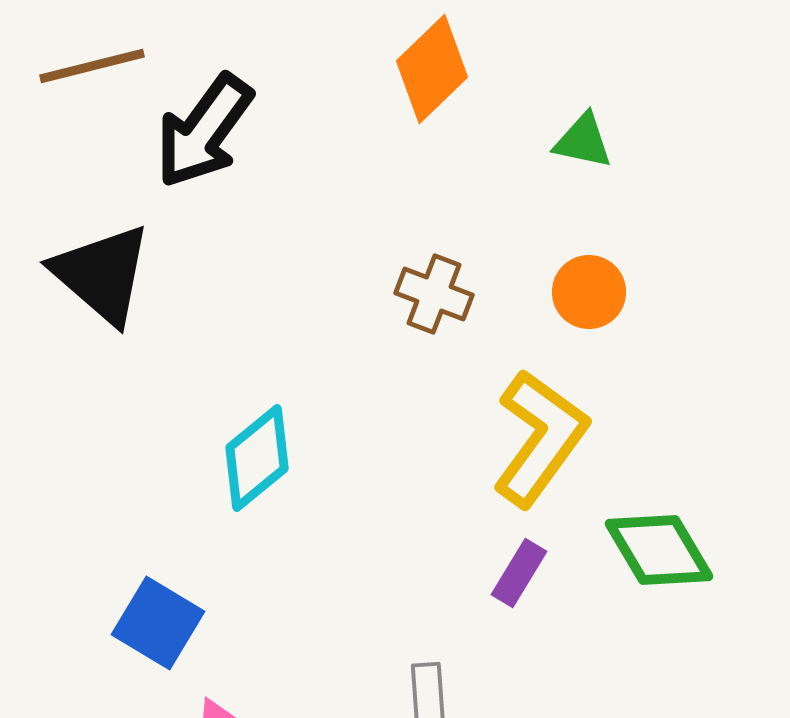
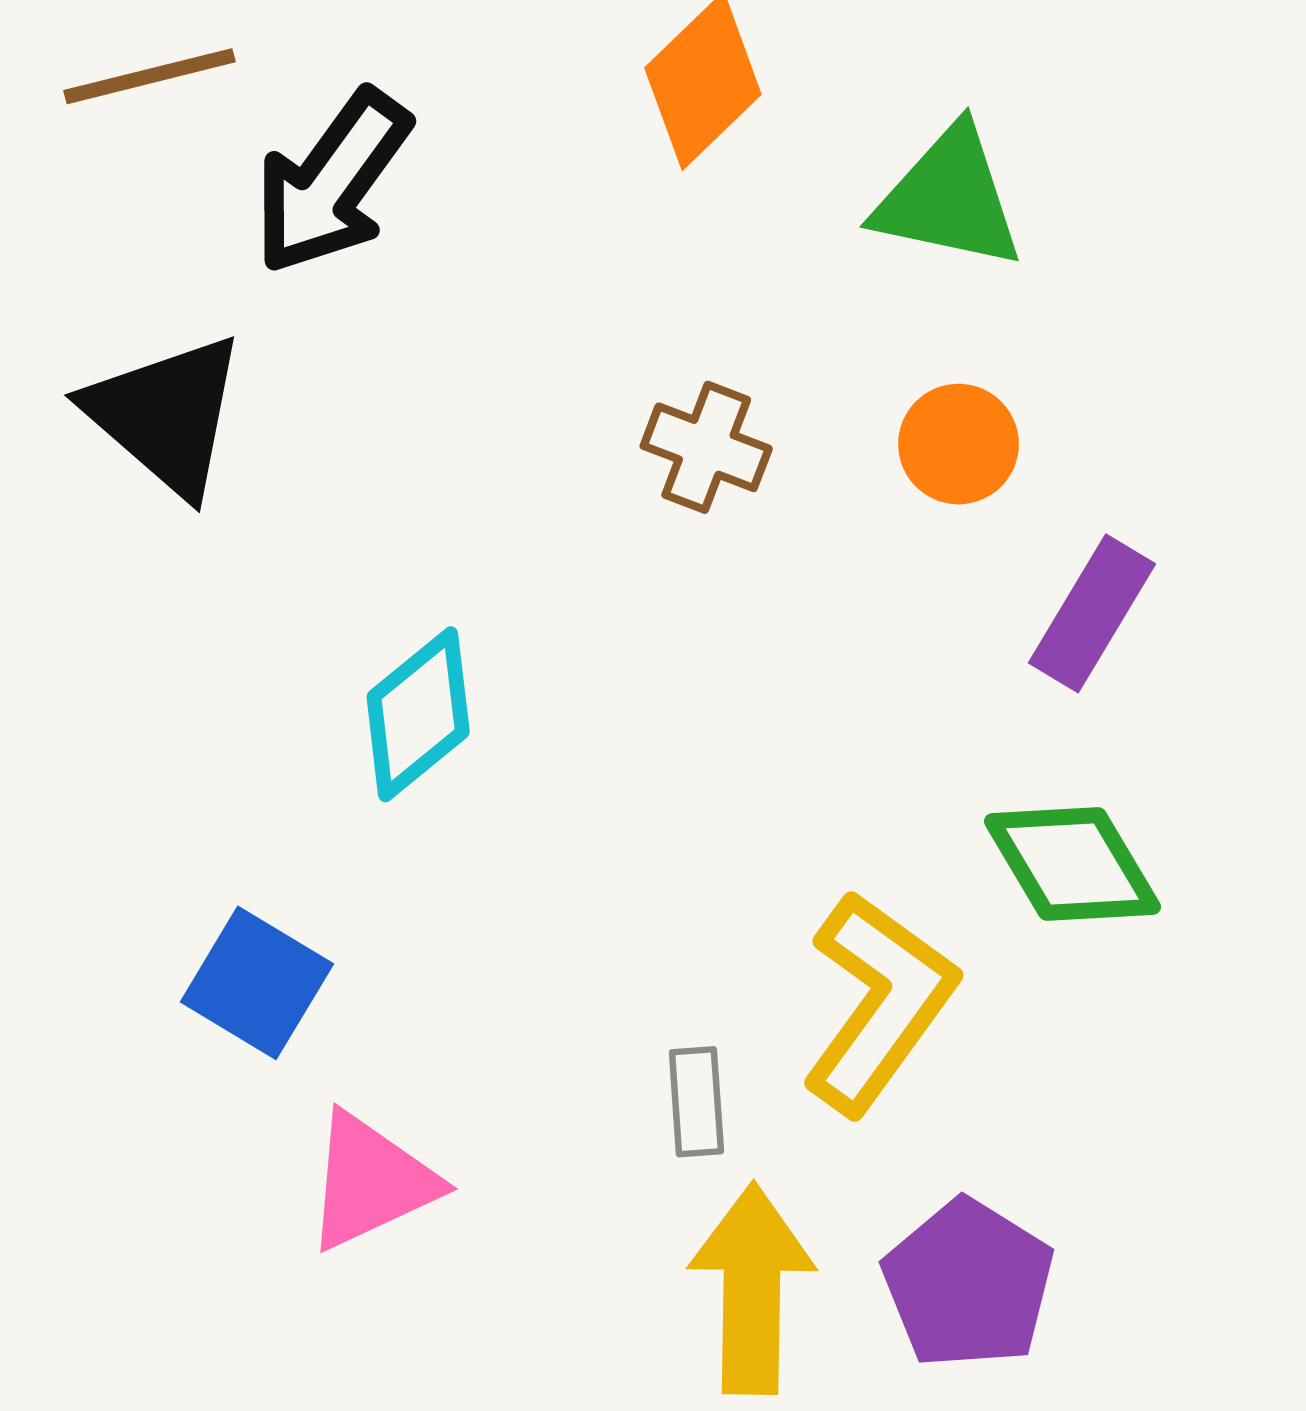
green triangle: (583, 141) -> (949, 198), size x1.6
yellow L-shape: (540, 438) -> (879, 1002), moved
purple rectangle: (519, 573) -> (1092, 613), moved, size x1.4

